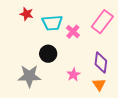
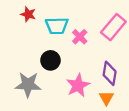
pink star: (73, 75) -> (78, 85), size x1.5

